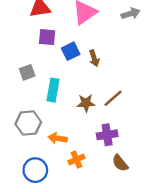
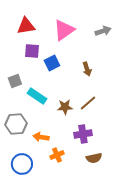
brown arrow: (94, 58) -> (87, 69), moved
cyan rectangle: (53, 90) -> (37, 96), turned -66
brown semicircle: (120, 163) -> (94, 158), turned -63

